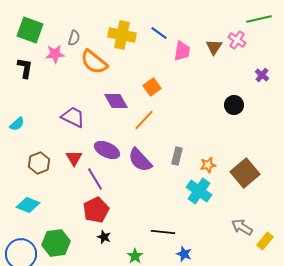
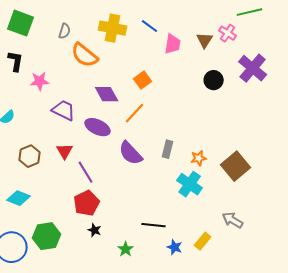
pink star: (55, 54) -> (40, 81), moved
purple cross: (262, 75) -> (253, 68), size x2.0
black circle: (234, 105) -> (214, 80), moved
purple ellipse: (107, 150) -> (98, 127), moved
yellow rectangle: (265, 241) -> (203, 241), moved

